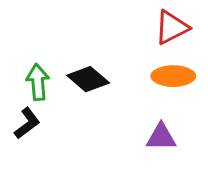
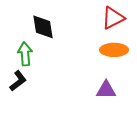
black diamond: (88, 79) -> (43, 27), moved, turned 40

